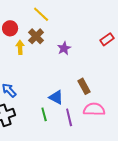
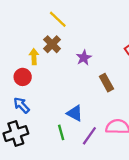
red circle: (10, 28) -> (23, 77), moved
brown rectangle: (84, 86) -> (106, 83), moved
purple line: (69, 117) -> (89, 136), turned 48

